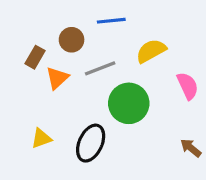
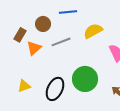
green circle: (129, 103) -> (85, 79), moved

